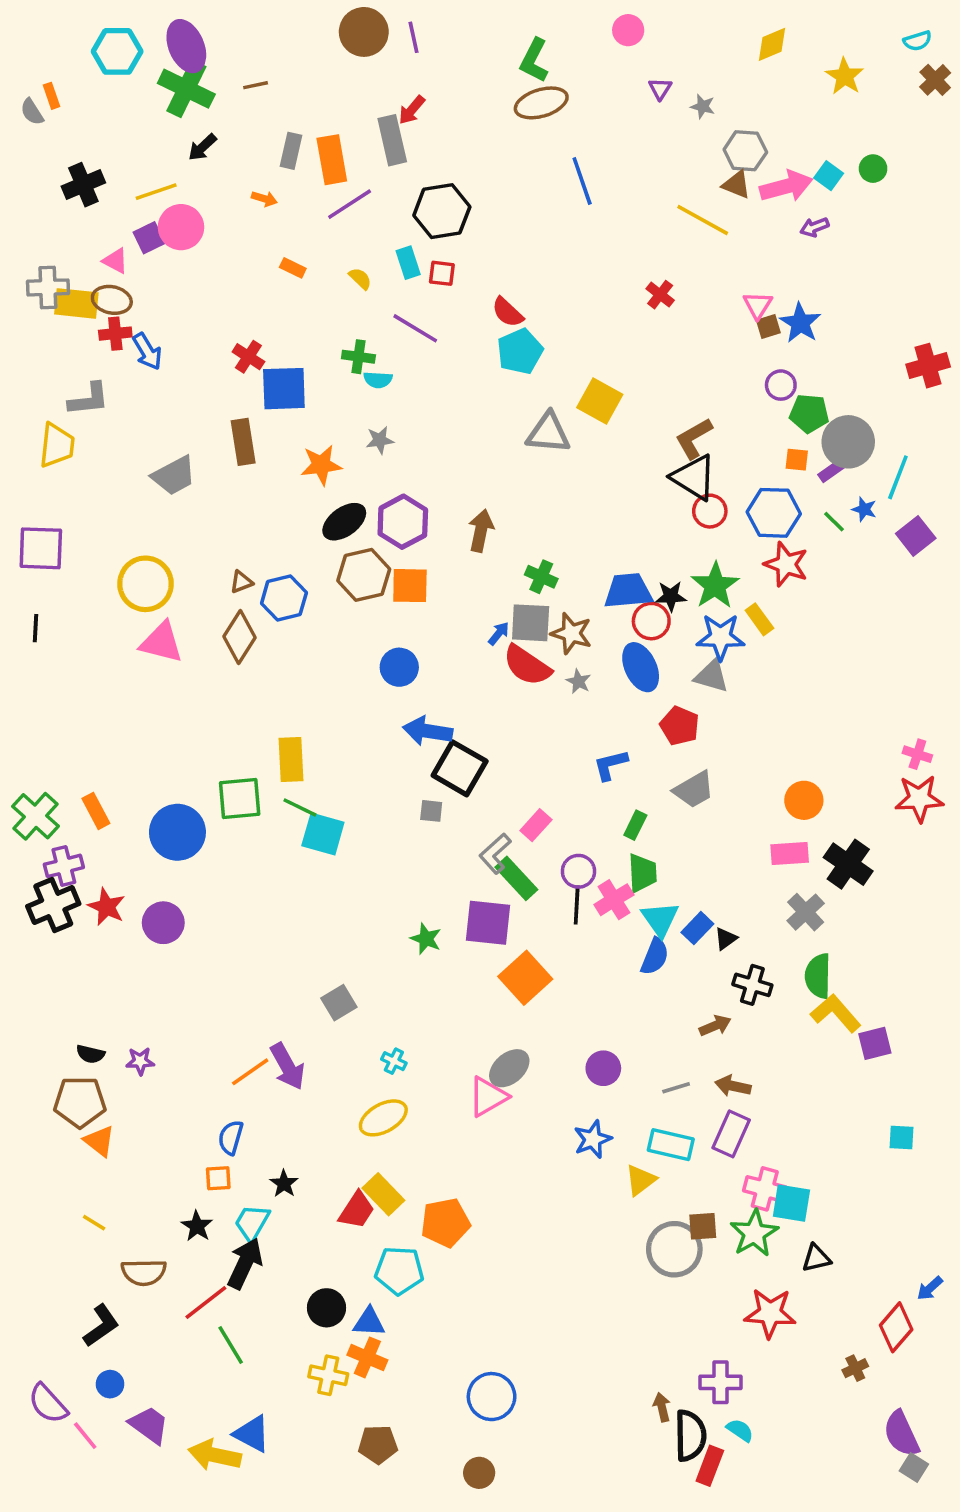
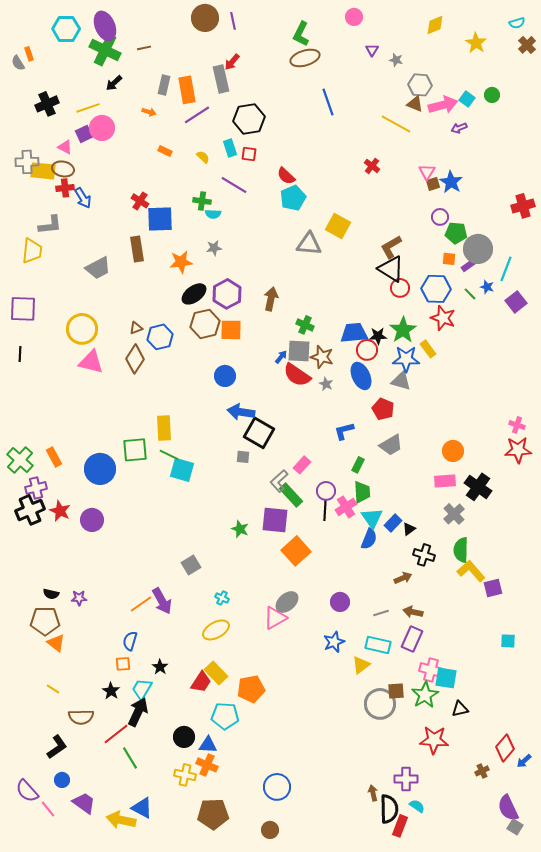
blue arrow: (930, 1288) -> (524, 761), moved
brown pentagon: (378, 1444) -> (213, 814), size x1.4

